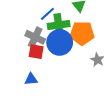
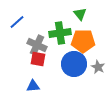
blue line: (47, 14) -> (17, 22), moved
blue circle: (60, 42) -> (74, 64), moved

